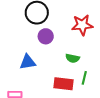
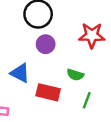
blue triangle: (28, 62) -> (20, 73), turned 30
red rectangle: (64, 84) -> (48, 92), moved

